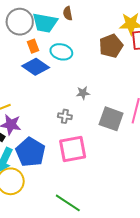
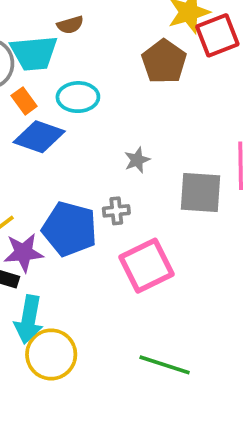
brown semicircle: (68, 13) -> (70, 25), turned -80
blue pentagon: (31, 152) -> (70, 229), moved

